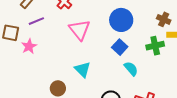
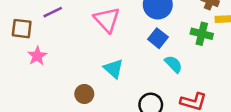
pink star: (29, 46) -> (37, 56), moved
green cross: (155, 46) -> (202, 34), turned 30

